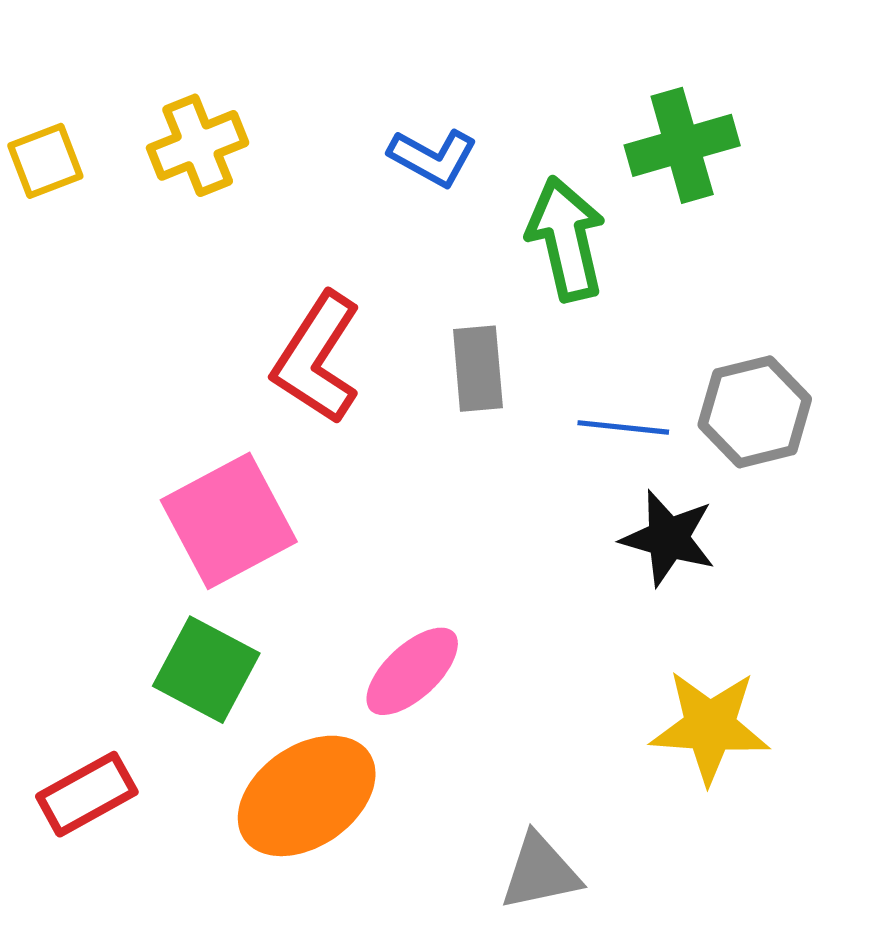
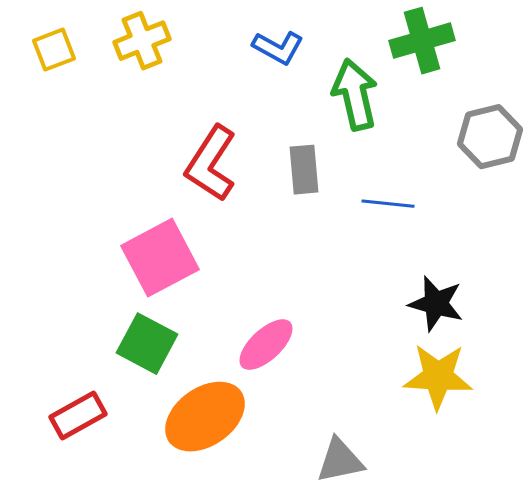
gray hexagon: (755, 412) -> (490, 137), moved
black star: (668, 538) -> (436, 304), moved

